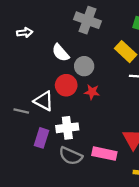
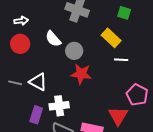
red circle: (66, 85) -> (20, 44), moved
red star: (92, 92) -> (81, 74), size x1.5
gray line: (21, 111) -> (15, 83), moved

